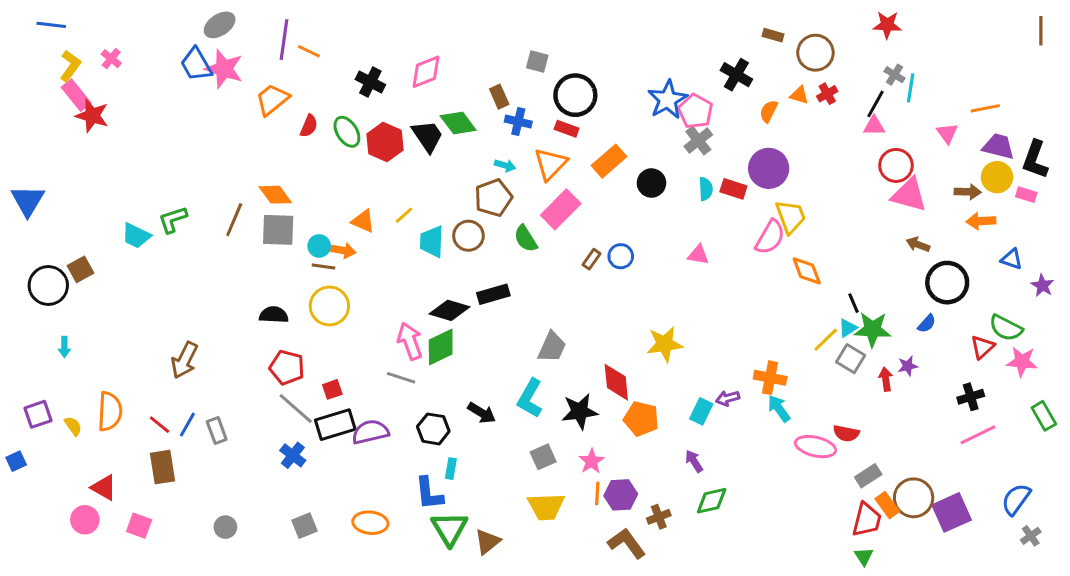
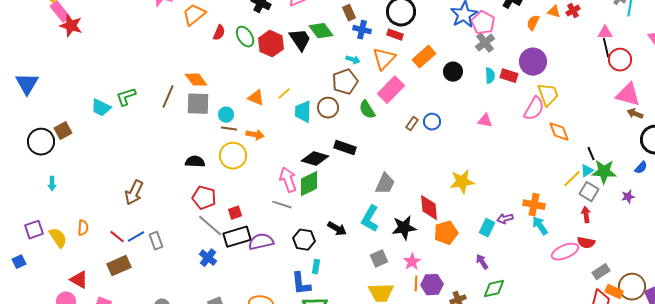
black line: (875, 104) -> (606, 48), moved, turned -42
pink triangle: (909, 195) -> (628, 95), moved
orange arrow: (343, 250) -> (255, 135), moved
black rectangle: (493, 294) -> (345, 148), turned 35
red arrow: (886, 379) -> (586, 215), moved
orange semicircle: (110, 411) -> (83, 228), size x0.6
orange pentagon: (641, 419) -> (446, 233), turned -30
blue line: (187, 425) -> (136, 237), turned 30
yellow semicircle: (73, 426) -> (58, 238), size x1.5
pink ellipse: (815, 447) -> (565, 252), turned -36
brown rectangle: (162, 467) -> (119, 266), turned 75
orange rectangle: (887, 505) -> (614, 292), turned -30

